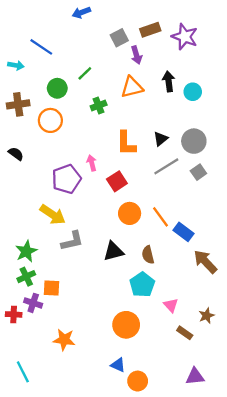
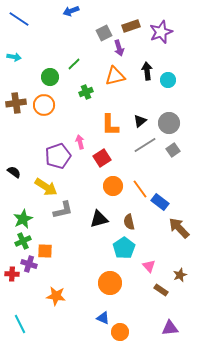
purple star: (185, 37) -> (161, 32), turned 30
blue line: (41, 47) -> (19, 19), moved
brown cross: (18, 104) -> (16, 103), moved
black semicircle: (16, 154) -> (14, 172), moved

